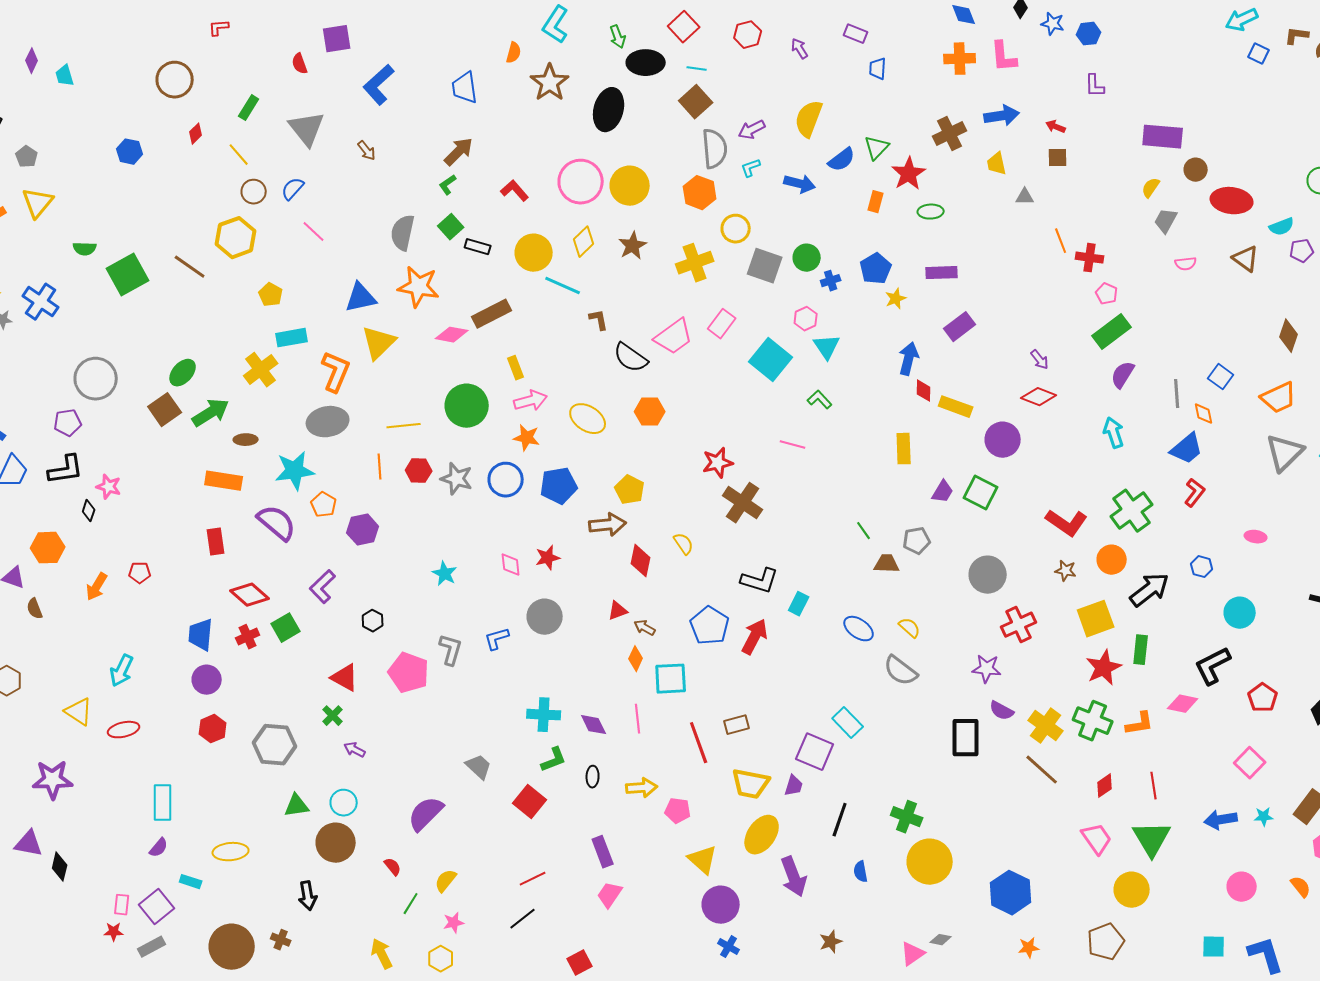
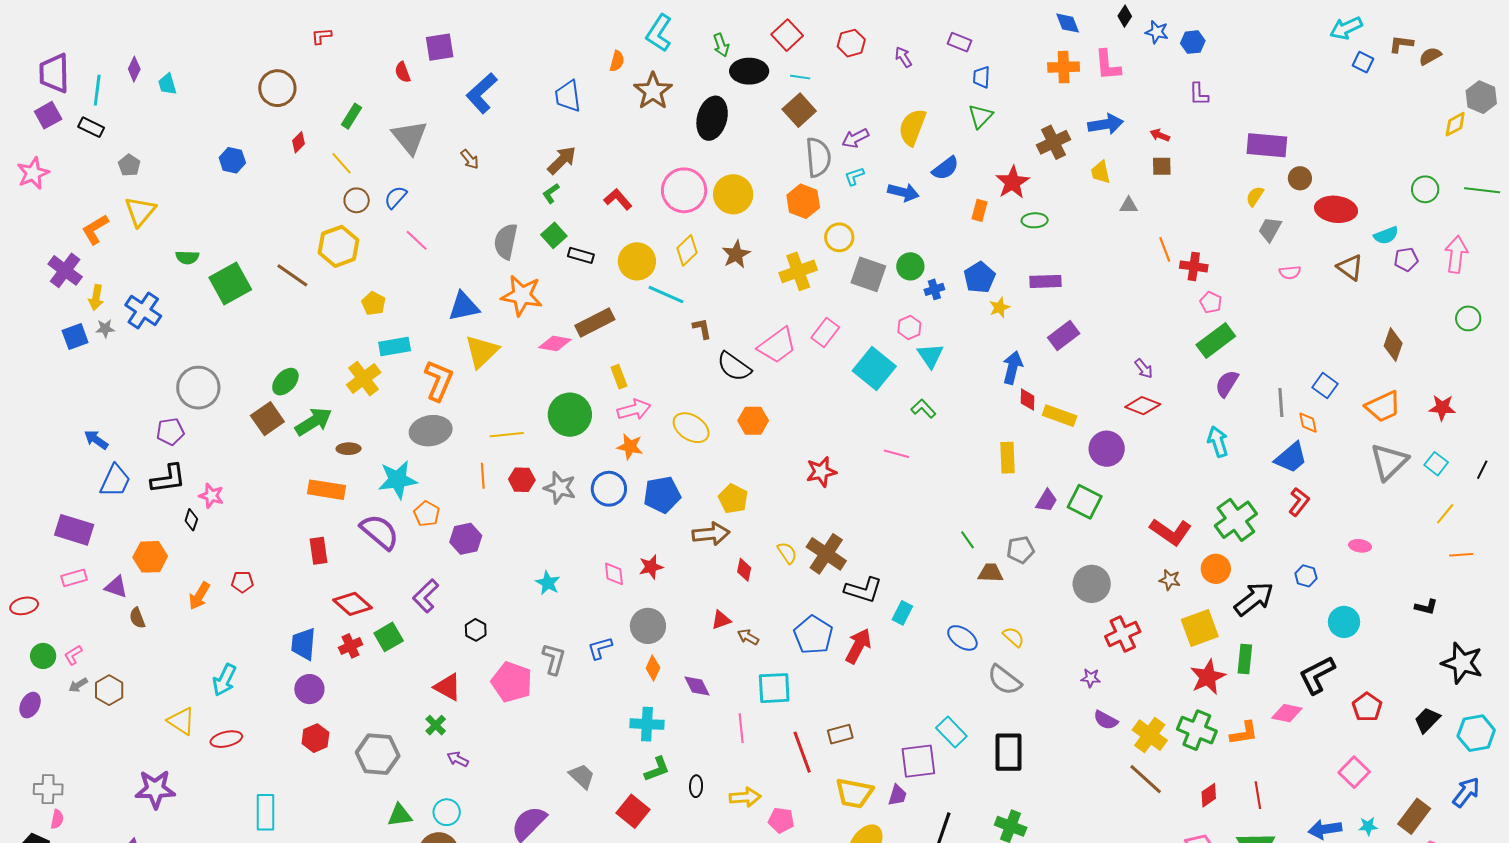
green triangle: (877, 148) -> (980, 116), moved
brown cross: (743, 503) -> (826, 554), moved
red diamond: (641, 561) -> (744, 570), size x0.7
orange diamond: (636, 659) -> (653, 668), moved
purple star: (987, 669) -> (1091, 678), size x0.7
purple diamond: (594, 725) -> (697, 686), moved
black rectangle: (966, 738) -> (1009, 752), moved
purple square: (815, 752) -> (918, 761), turned -30

